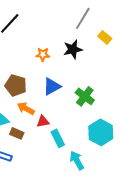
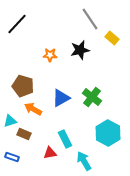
gray line: (83, 18) -> (90, 19), turned -65
blue triangle: (52, 86) -> (61, 98), moved
red triangle: (43, 121) -> (50, 153), moved

